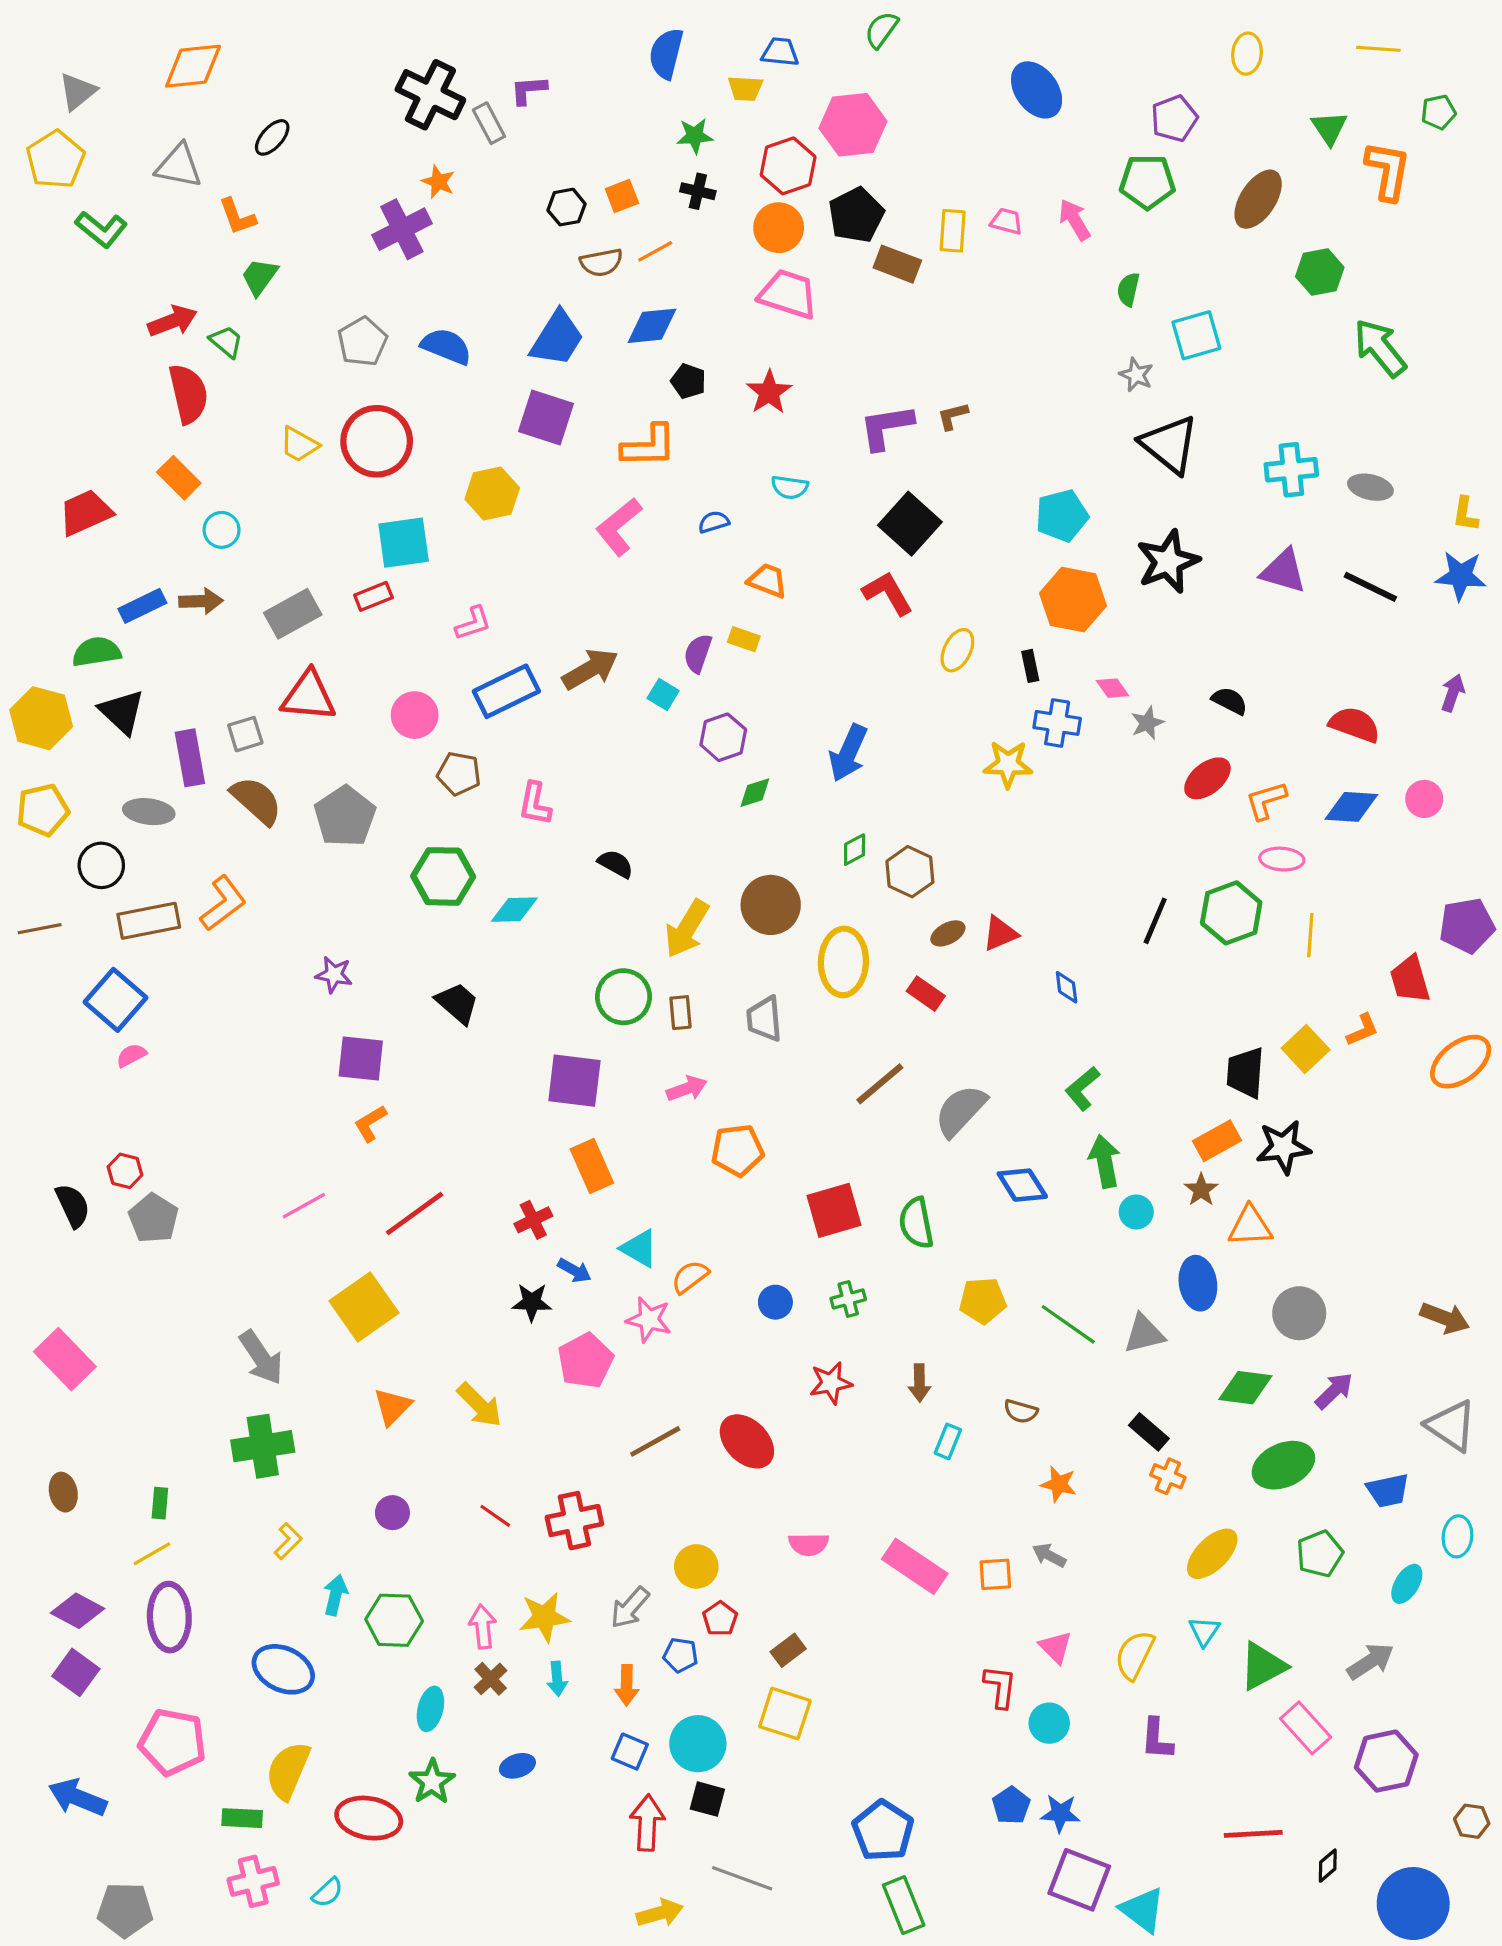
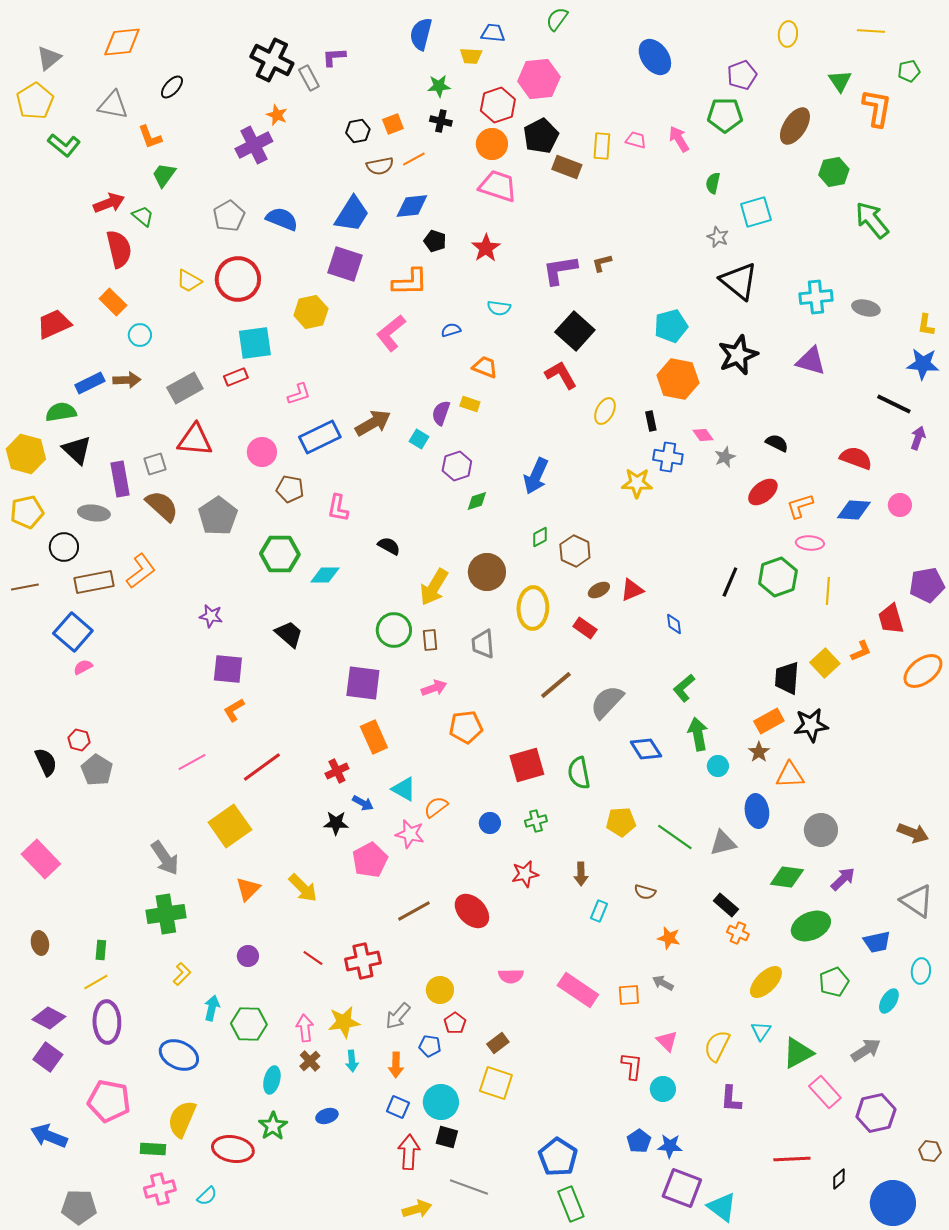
black line: (1370, 587) -> (894, 404), moved

